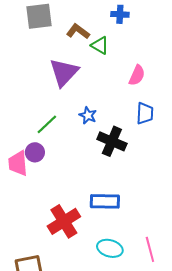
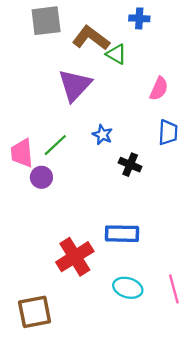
brown L-shape: (78, 31) -> (91, 38), size x1.4
black cross: (112, 141) -> (130, 165), size x0.7
pink trapezoid: (18, 163) -> (22, 153), moved

